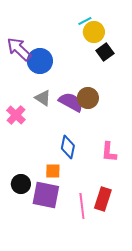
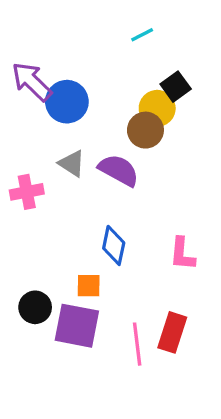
yellow circle: (94, 32) -> (157, 108), moved
brown circle: (88, 98) -> (145, 130), moved
pink cross: (16, 115) -> (27, 192), turned 36

